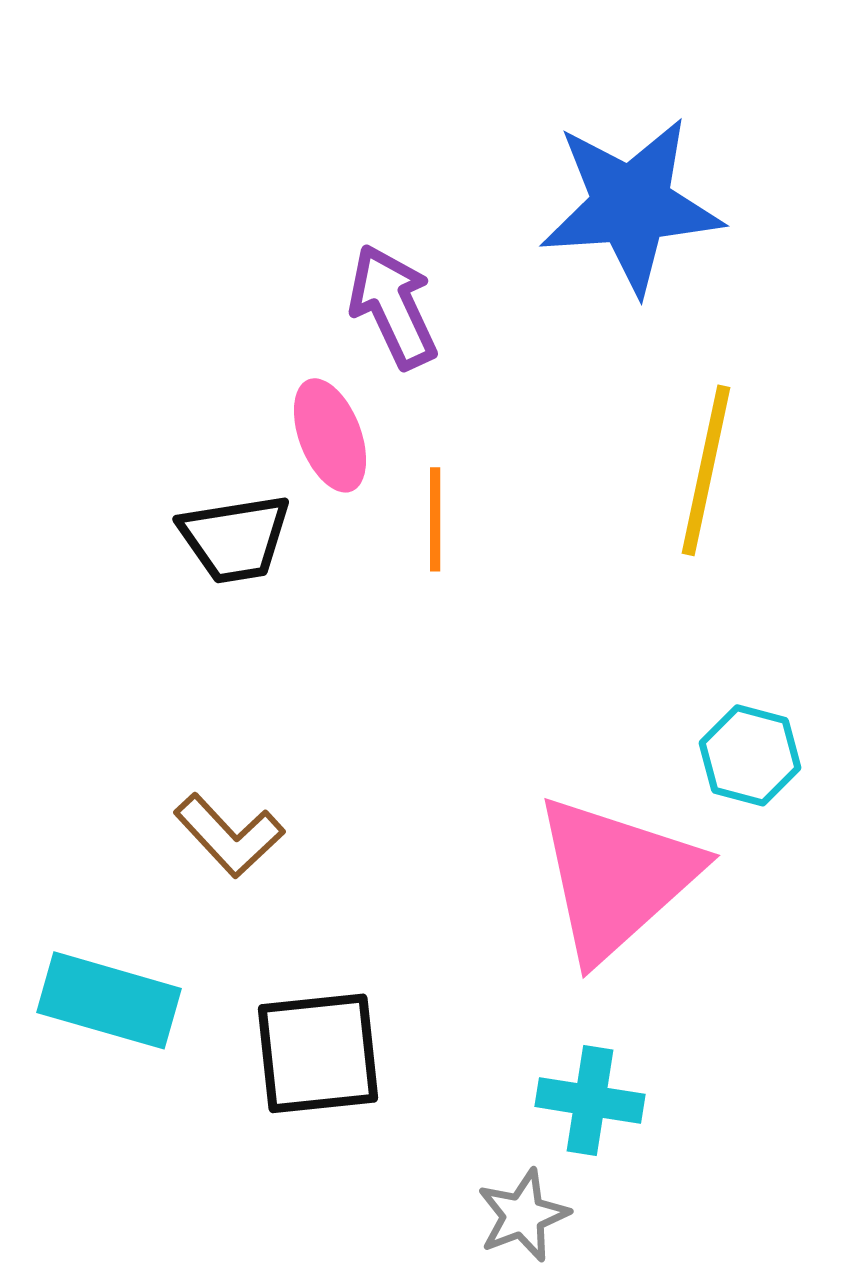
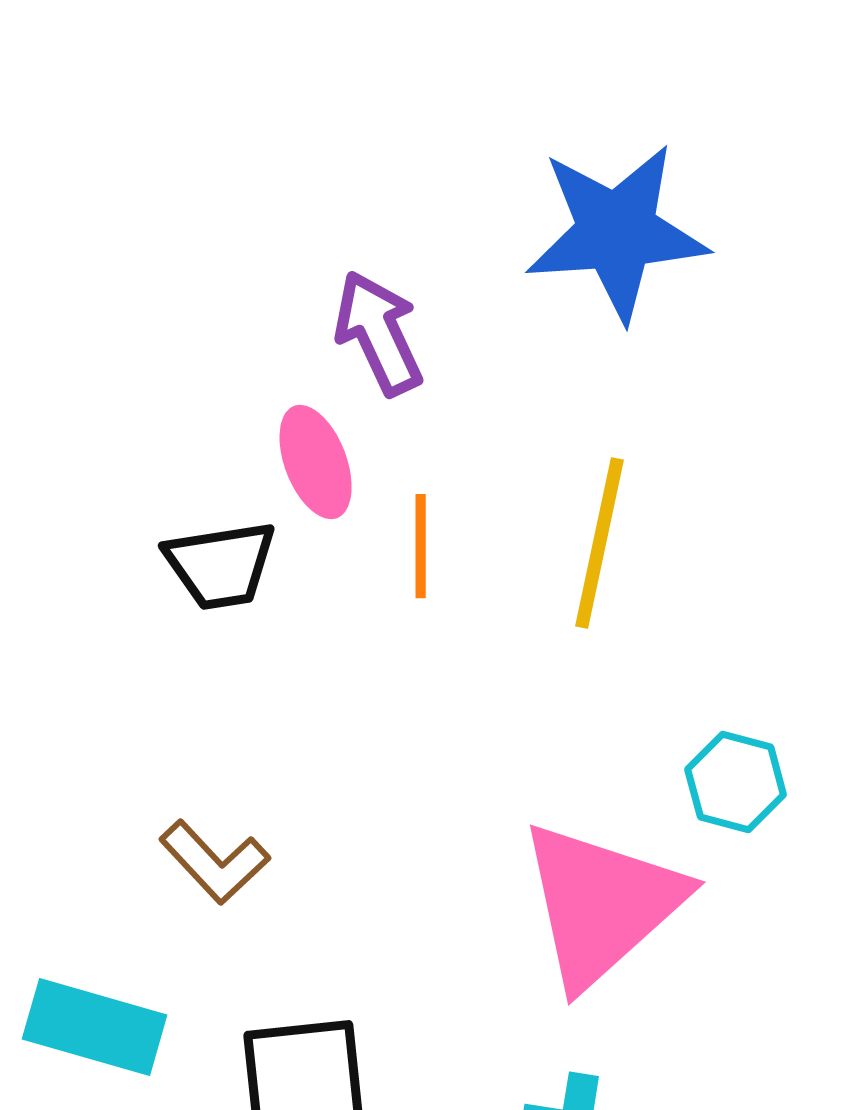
yellow line: (706, 470) -> (600, 543), moved

